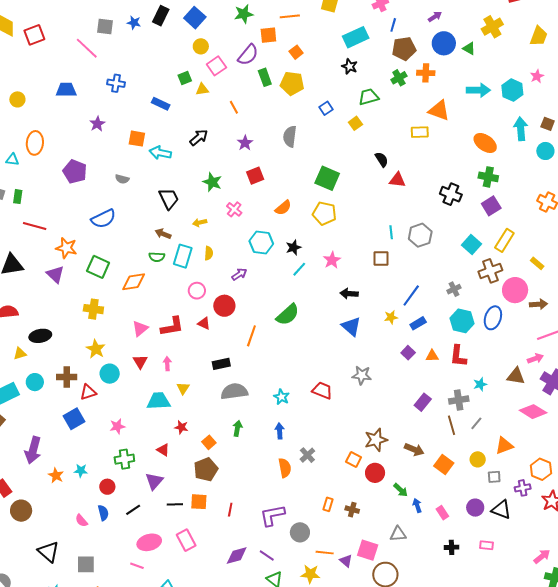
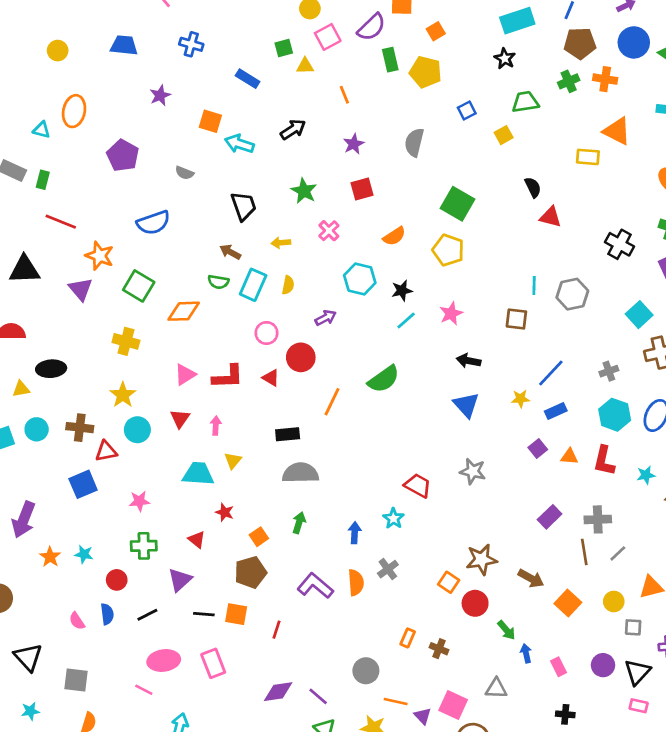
cyan star: (480, 384) -> (646, 475), moved
cyan star: (281, 397) -> (393, 518), moved
black triangle: (501, 510) -> (637, 672), turned 45
purple L-shape: (272, 515) -> (315, 586), moved, turned 44
pink rectangle: (486, 545) -> (639, 706), moved

